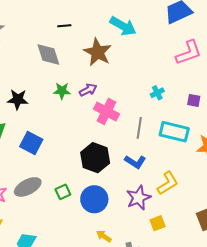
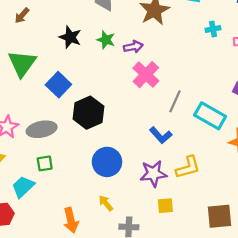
cyan cross: (157, 93) -> (213, 29), moved
black star: (18, 99) -> (70, 37), moved
black hexagon: (95, 158) -> (88, 113), moved
green square: (63, 192) -> (45, 163), moved

